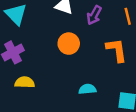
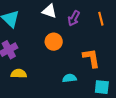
orange L-shape: (117, 50) -> (91, 58), moved

